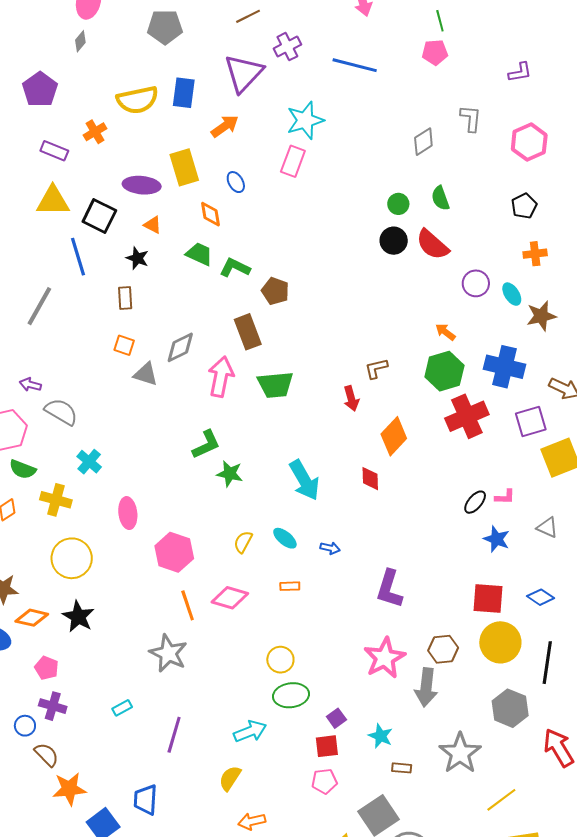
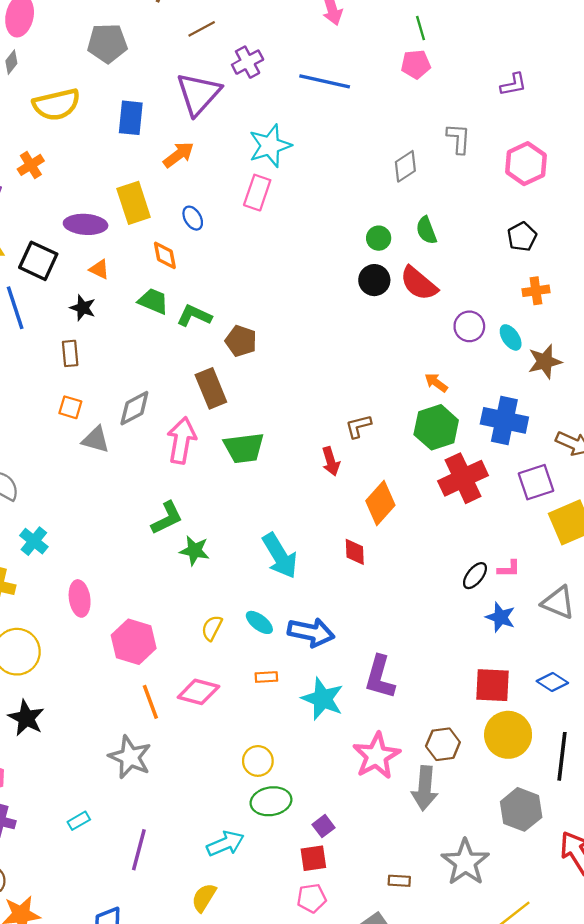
yellow semicircle: (137, 100) -> (56, 105), moved
gray triangle: (547, 527) -> (558, 602), size x1.4
blue arrow: (330, 548) -> (311, 632), size x2.0
cyan star: (381, 736) -> (323, 699), moved, size x1.5

